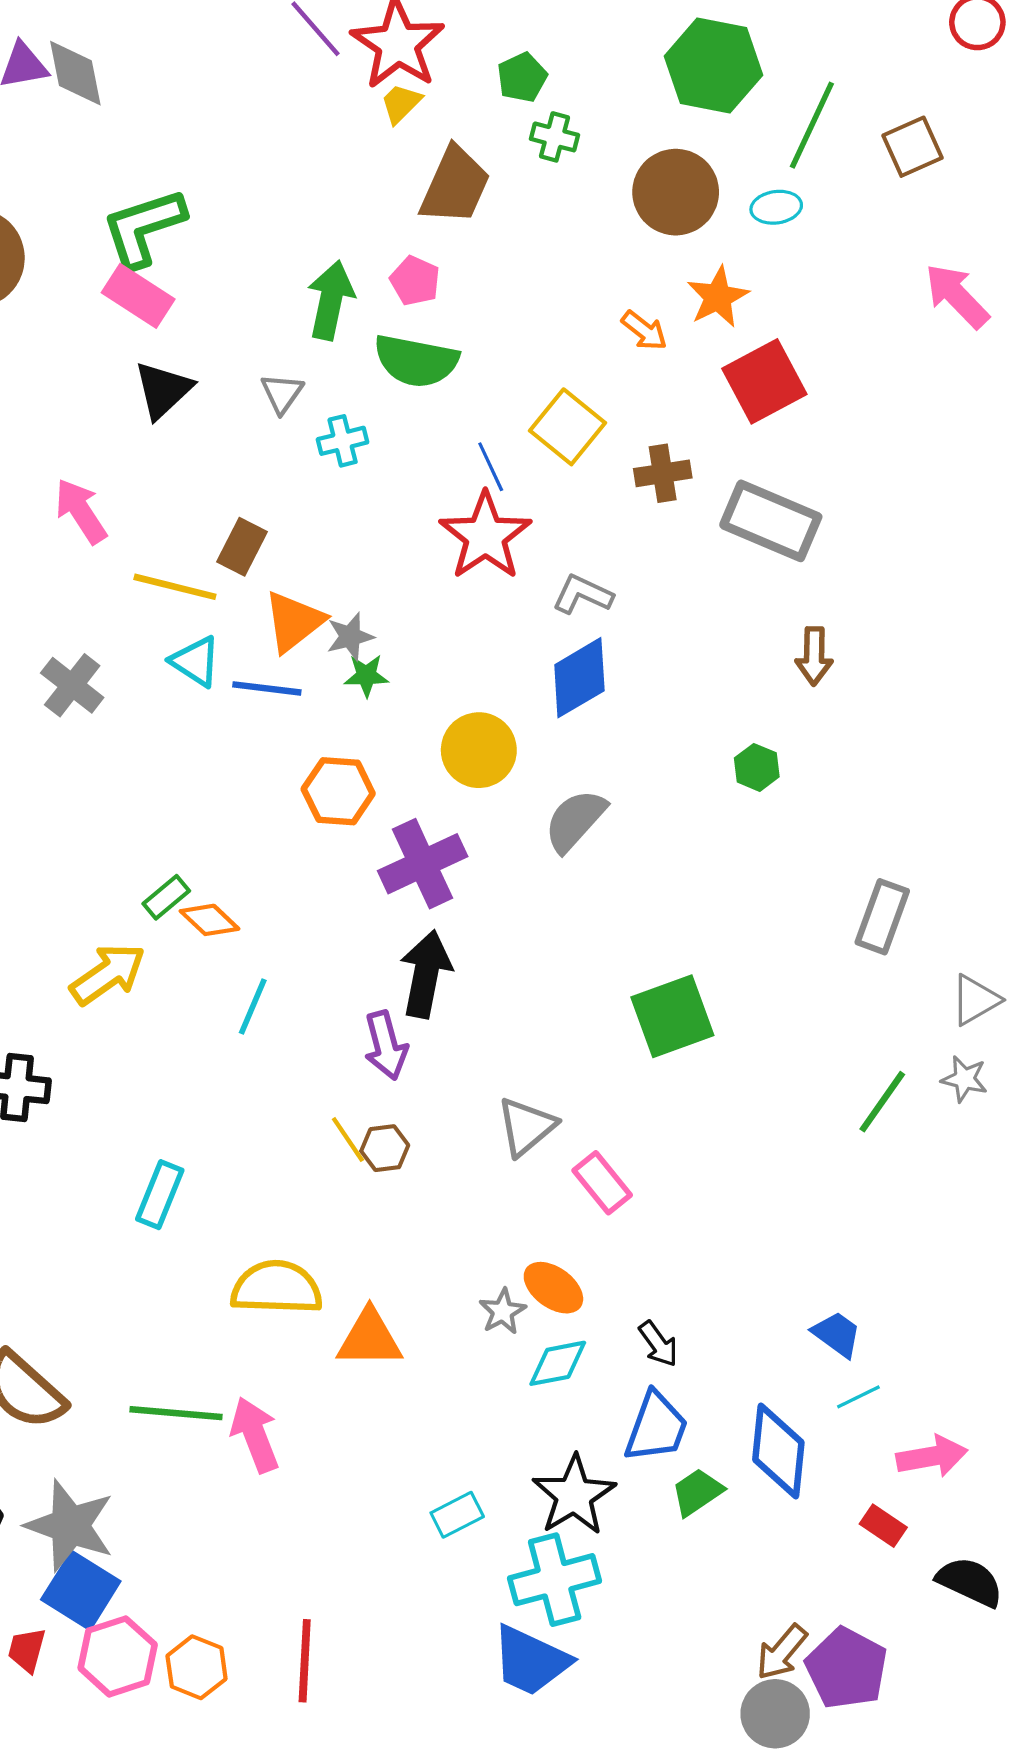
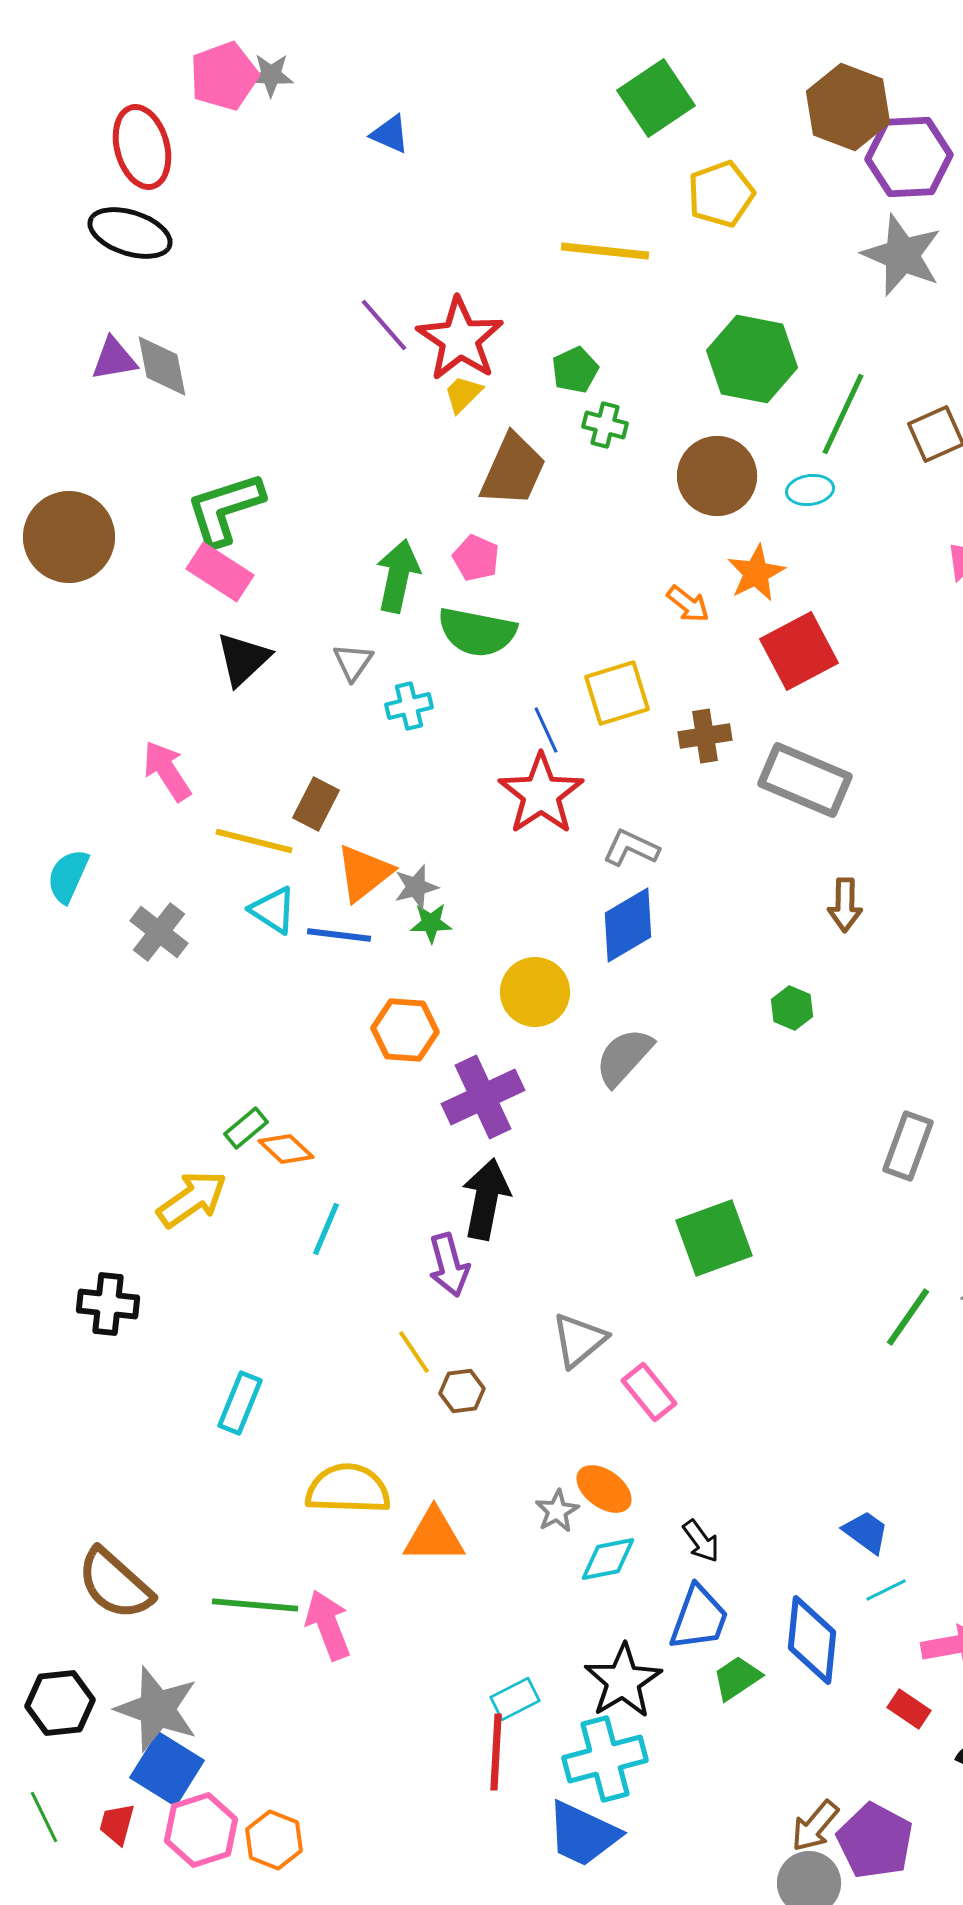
yellow square: (567, 427) -> (617, 693), turned 34
brown hexagon: (385, 1148) -> (462, 1391), moved
red line: (305, 1661) -> (496, 1752), moved

